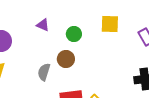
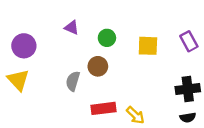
yellow square: (110, 24) -> (148, 46), moved

